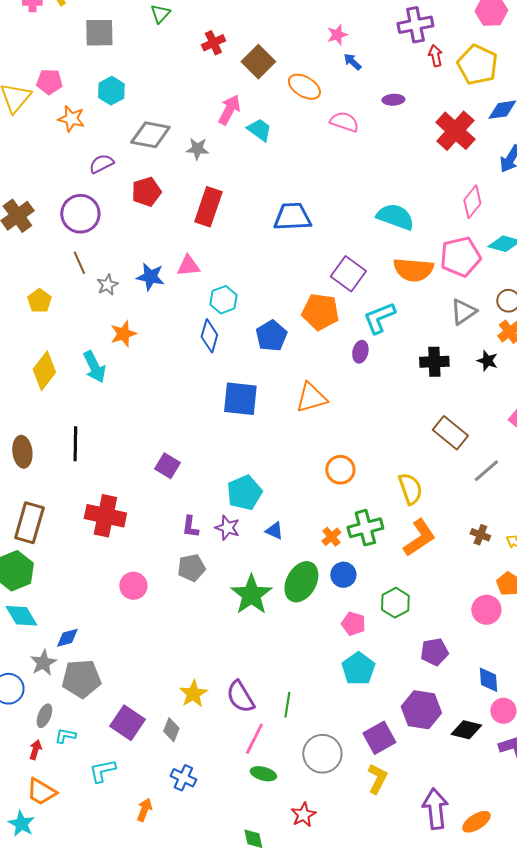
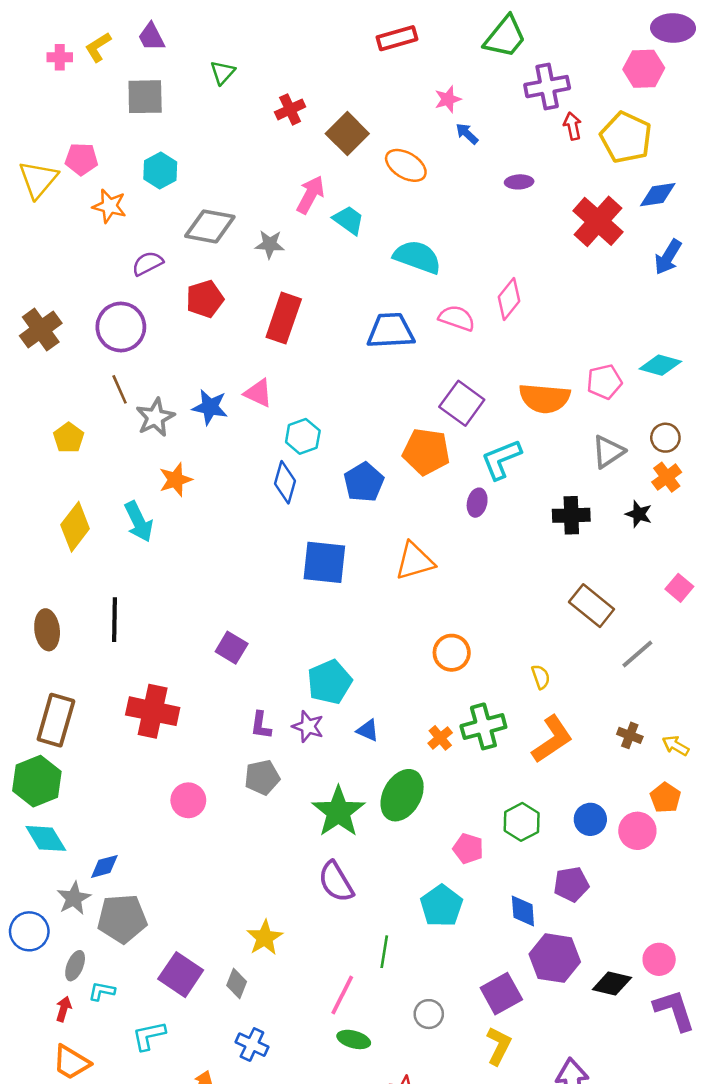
pink semicircle: (344, 122) -> (457, 318), moved
pink diamond: (472, 202) -> (509, 299), moved
cyan semicircle: (395, 217) -> (417, 257), moved
pink pentagon: (460, 257) -> (604, 382), size x0.7
pink triangle: (188, 266) -> (258, 393), turned 30
gray star: (107, 285) -> (155, 417), size x1.4
yellow semicircle: (410, 489) -> (541, 677), size x0.6
blue circle: (343, 575) -> (590, 819), moved
cyan pentagon: (358, 669) -> (441, 906), moved
blue diamond: (488, 680) -> (523, 911), moved
purple semicircle: (240, 697) -> (336, 882), moved
gray circle: (322, 754) -> (429, 1014), size x0.6

